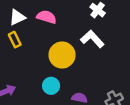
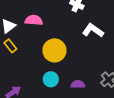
white L-shape: (92, 39) -> (93, 30), moved

